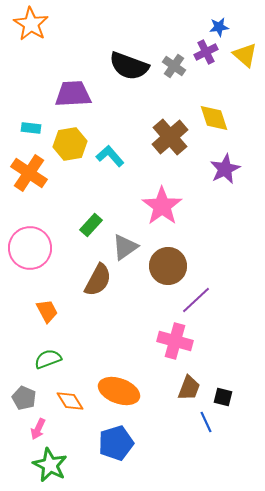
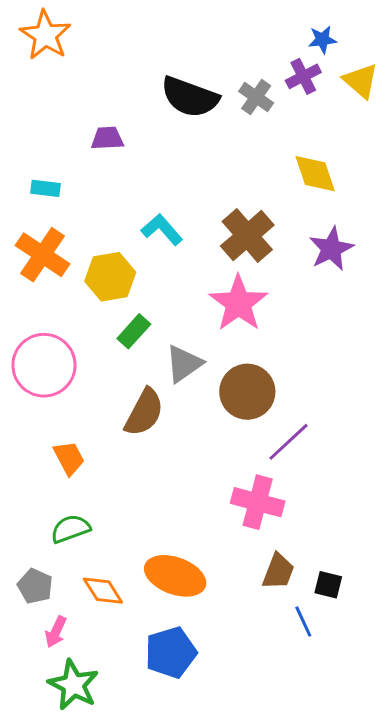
purple trapezoid: (73, 94) -> (107, 138), size x0.6
brown cross: (170, 137) -> (247, 236), moved
yellow hexagon: (70, 144) -> (110, 277), moved

